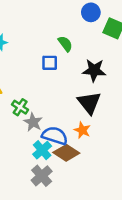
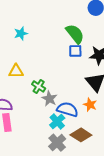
green semicircle: (65, 44) -> (75, 34), size x1.5
blue square: (50, 63) -> (75, 51), moved
brown diamond: (66, 153) -> (81, 135), moved

